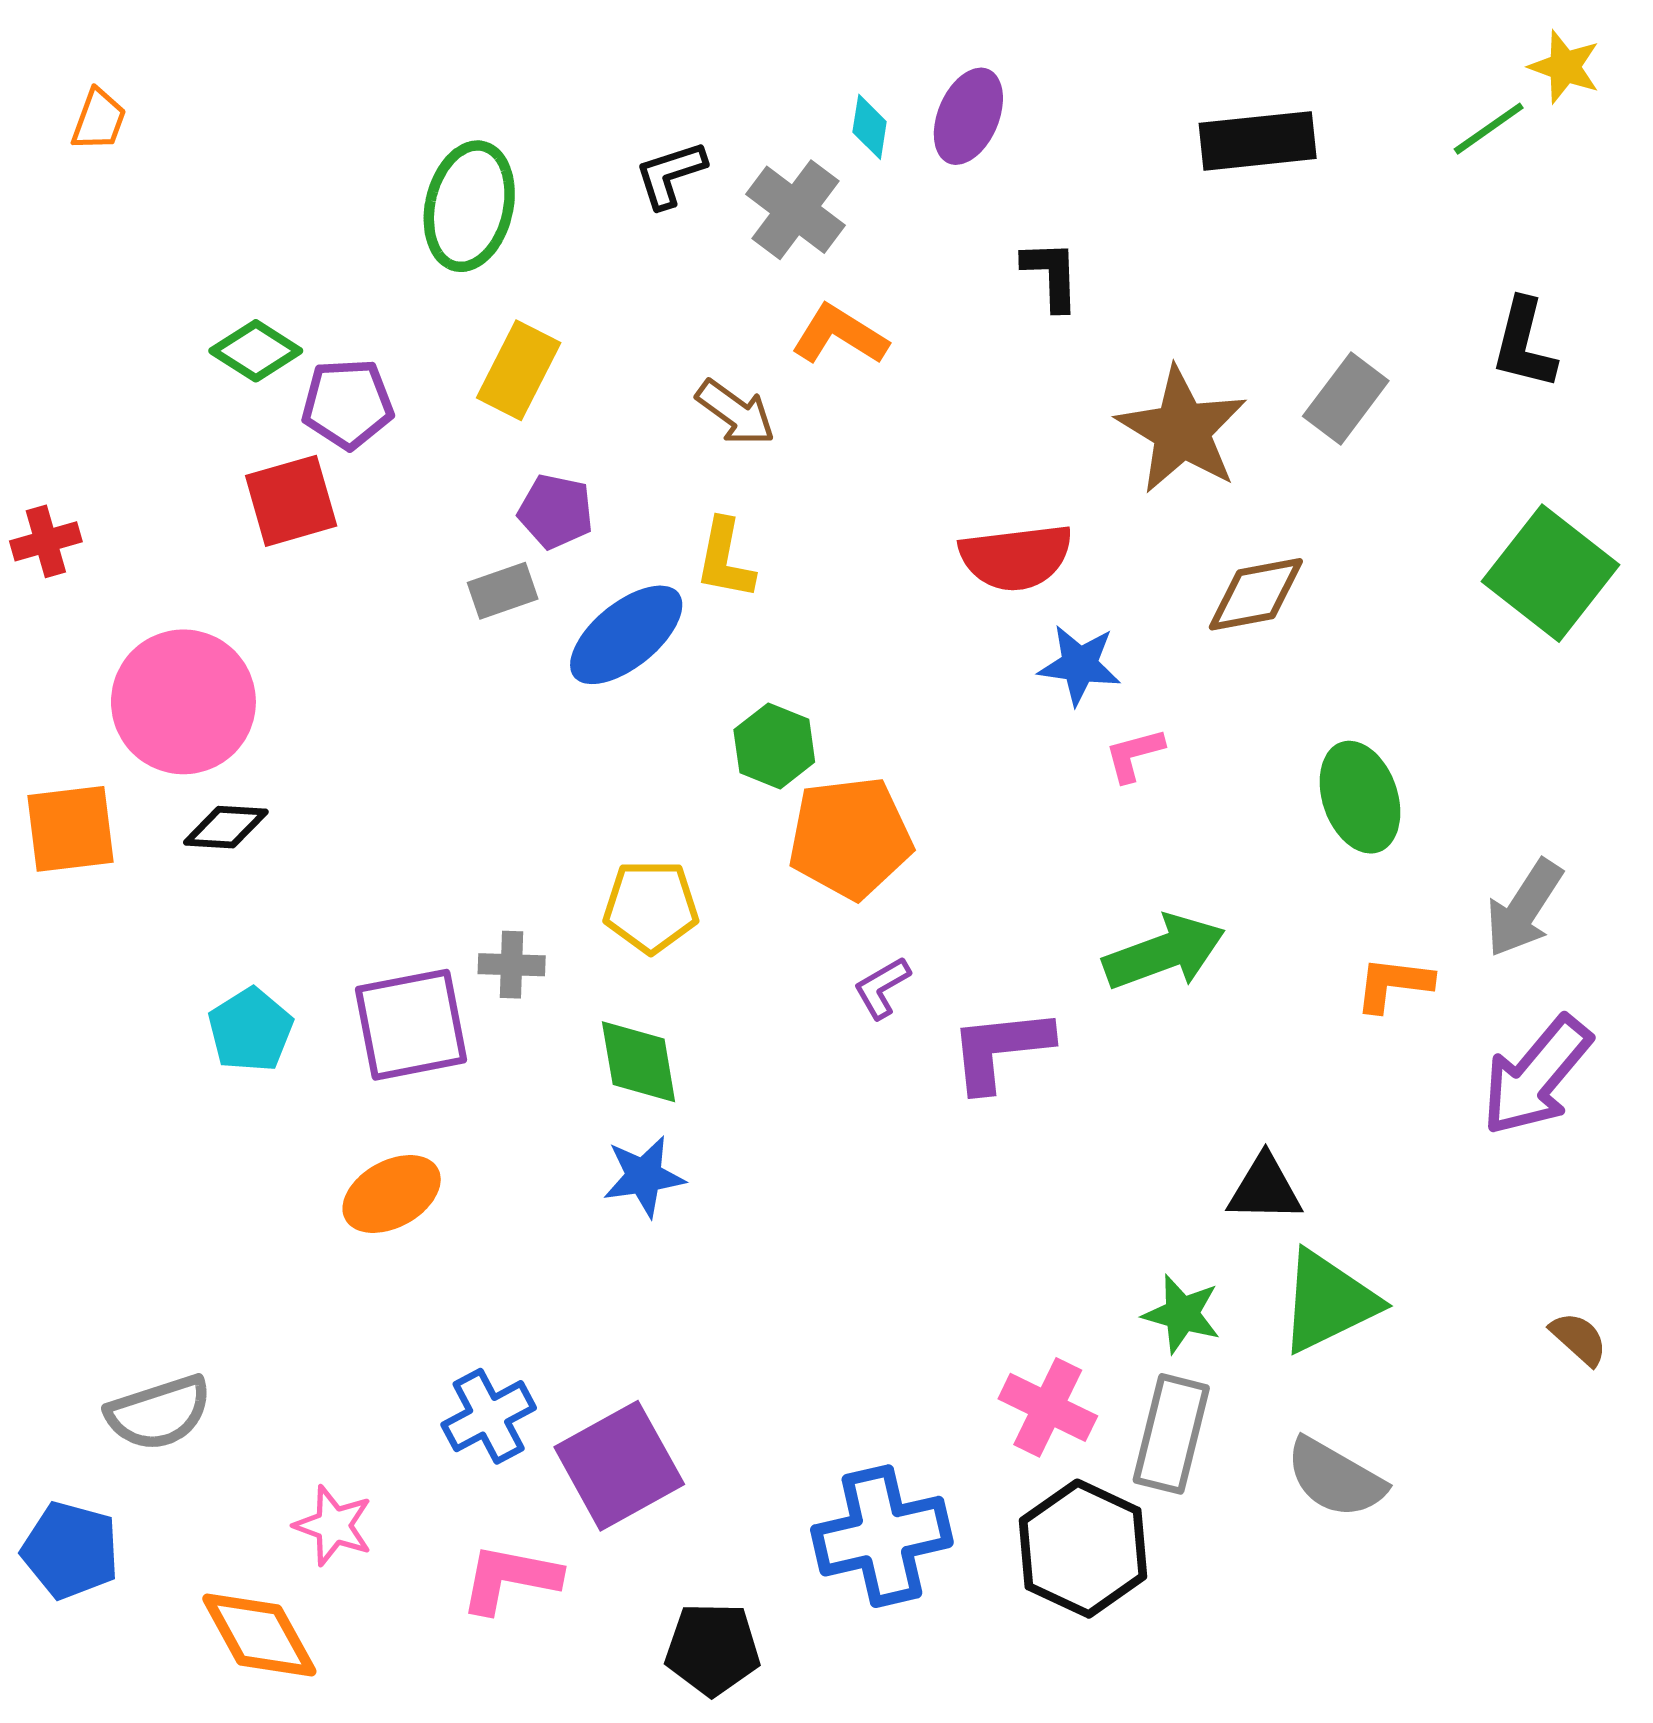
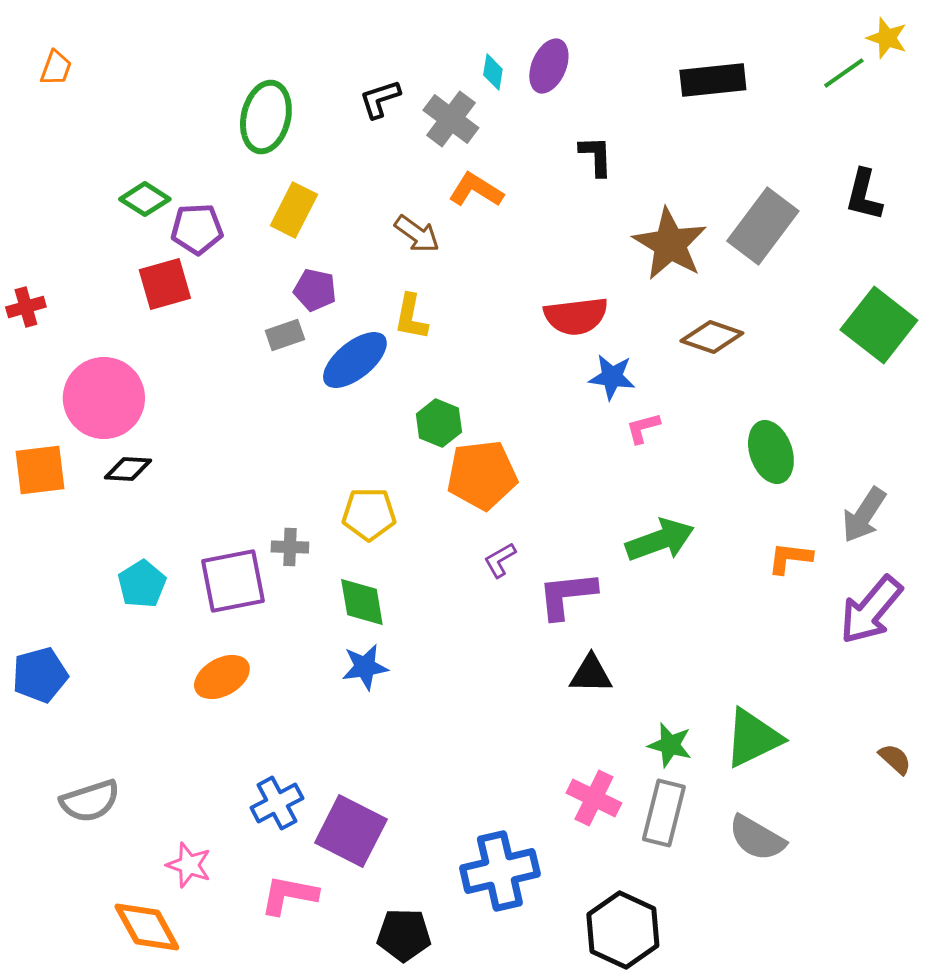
gray rectangle: (1346, 398) -> (763, 226), size x1.5
brown diamond: (1256, 594) -> (712, 337), turned 30
black triangle: (1265, 1189) -> (591, 674), moved
purple square: (619, 1466) -> (351, 831), turned -34
black hexagon: (1083, 1549) -> (623, 930), moved
blue pentagon: (71, 1550) -> (40, 675), moved, turned -30

